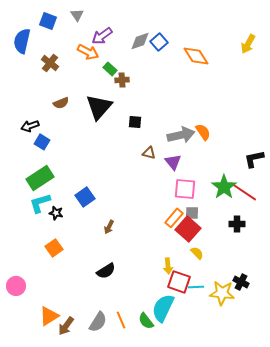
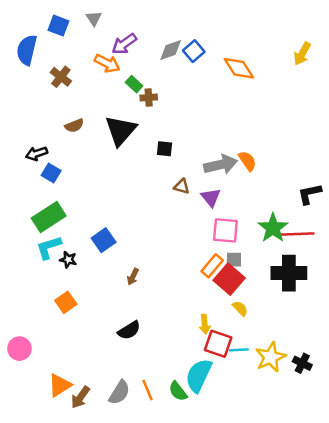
red line: (244, 192) -> (297, 234), turned -36
black cross: (237, 224) -> (289, 273), size x1.8
black cross: (241, 282) -> (302, 363), moved
yellow star: (222, 293) -> (271, 357), turned -30

